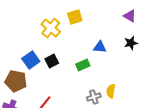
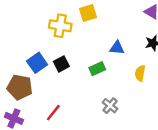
yellow cross: (51, 28) -> (60, 26), turned -30
yellow semicircle: (111, 91) -> (140, 73), moved
gray cross: (94, 97) -> (110, 106), turned -32

